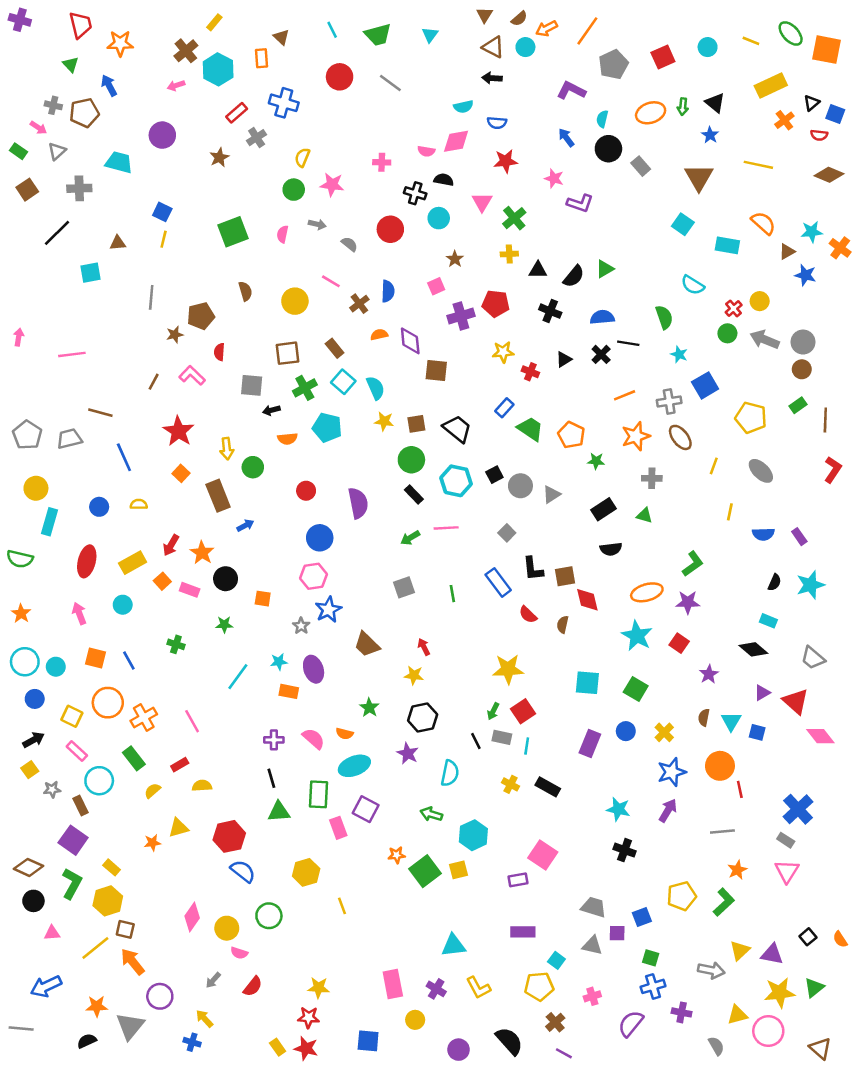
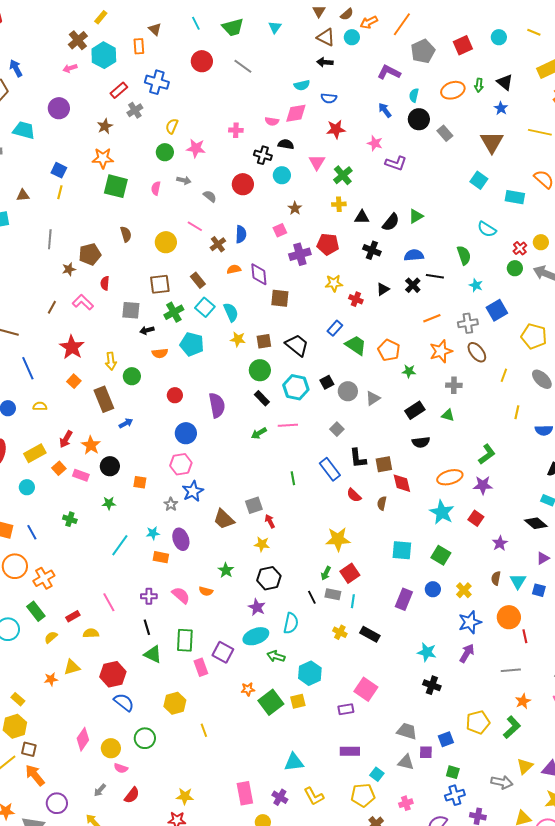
orange star: (120, 43) -> (103, 158), moved
green square: (233, 232) -> (116, 186), turned 35
gray square: (404, 587) -> (254, 505), moved
pink line: (192, 721) -> (109, 602), moved
cyan ellipse: (354, 766) -> (256, 636), moved
green triangle: (279, 812) -> (153, 654), turned 30

